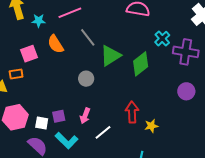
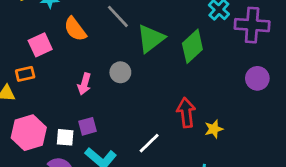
pink arrow: (85, 116) -> (84, 84), moved

